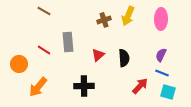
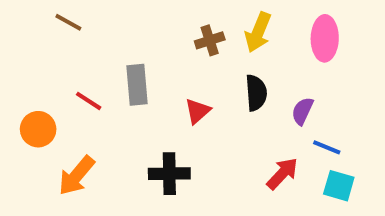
brown line: (44, 11) -> (68, 22), moved
purple semicircle: (161, 55) -> (302, 111), moved
black semicircle: (124, 58) -> (256, 93), moved

